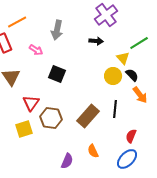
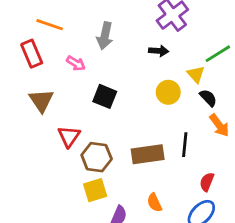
orange line: (17, 22) -> (50, 25), turned 48
yellow circle: (113, 76) -> (168, 92), moved
brown rectangle: (88, 116) -> (148, 154), turned 40
yellow square: (24, 129) -> (95, 190), moved

